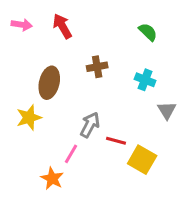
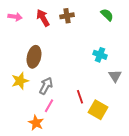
green semicircle: (148, 32) -> (107, 15), moved
brown cross: (97, 67) -> (67, 16), moved
gray arrow: (90, 125) -> (46, 86), moved
red line: (116, 141) -> (80, 97), turned 56

